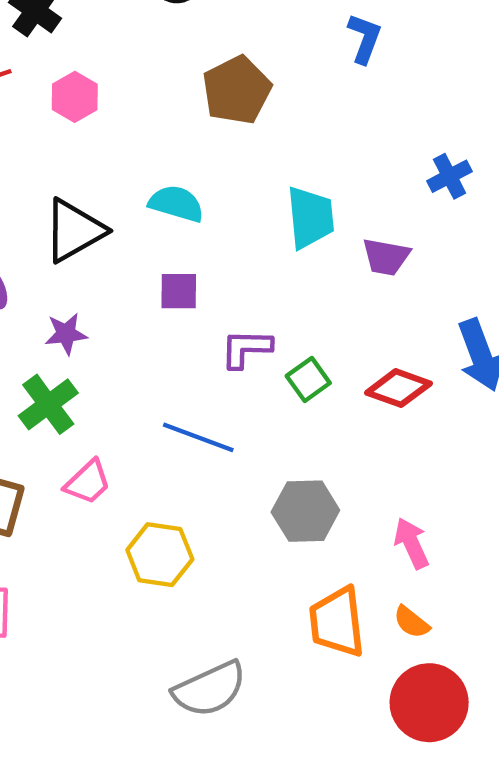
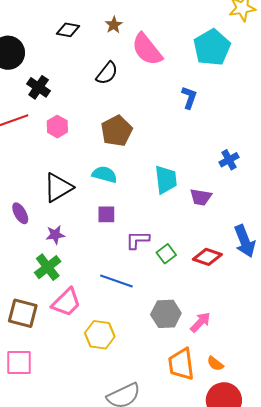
brown pentagon: (237, 90) -> (117, 131), moved
pink trapezoid: (88, 482) -> (66, 302), size x1.4
pink arrow: (412, 543) -> (200, 322), moved, turned 70

